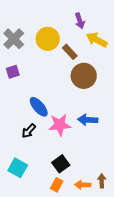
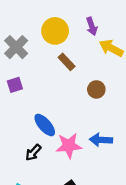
yellow circle: (48, 39) -> (55, 31), moved
brown rectangle: (70, 52) -> (67, 62), moved
brown circle: (84, 76) -> (96, 89), size x0.6

